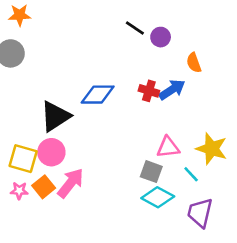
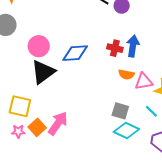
orange semicircle: (194, 63) -> (126, 74), moved, turned -56
blue arrow: (172, 90) -> (133, 46), turned -45
pink triangle: (168, 147) -> (144, 82), moved
pink circle: (51, 152) -> (39, 46), moved

